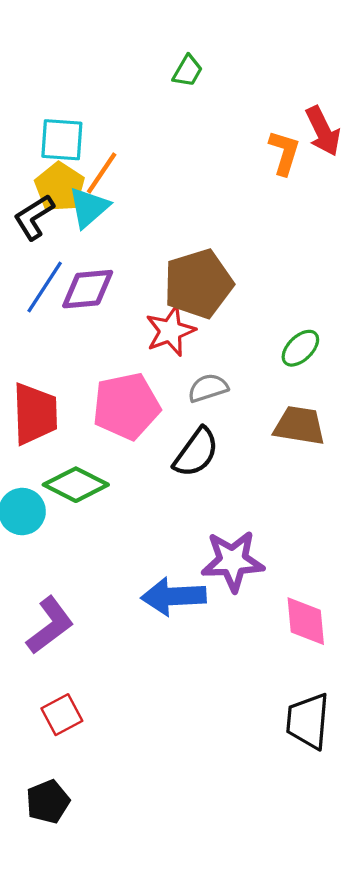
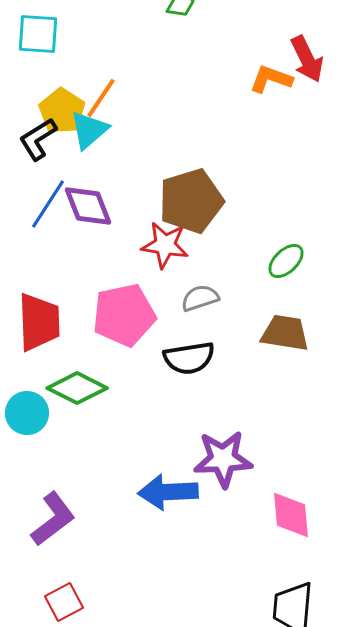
cyan square: (62, 140) -> (38, 34), moved
orange L-shape: (284, 153) -> (271, 79), turned -87
purple diamond: (88, 289) -> (88, 206), turned 74
red star: (170, 331) -> (165, 245), turned 30
black semicircle: (196, 452) -> (189, 358), turned 45

